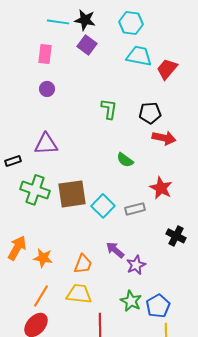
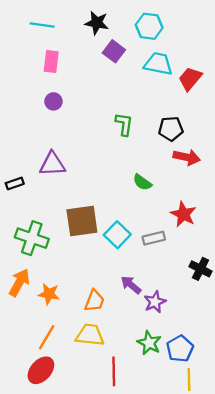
cyan line: (58, 22) -> (42, 25), moved
purple square: (87, 45) -> (114, 51), moved
green cross: (35, 190) -> (32, 238), moved

